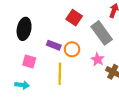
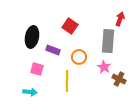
red square: (74, 18) -> (70, 26), moved
gray rectangle: (102, 33) -> (108, 41), turned 40
purple rectangle: (54, 45) -> (53, 50), moved

